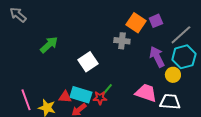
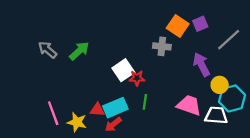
gray arrow: (18, 15) -> (48, 50), moved
cyan hexagon: (184, 57) -> (232, 98), moved
green line: (107, 90) -> (145, 102), turned -32
cyan rectangle: (81, 95) -> (115, 108), turned -40
red star: (100, 98) -> (137, 78), moved

